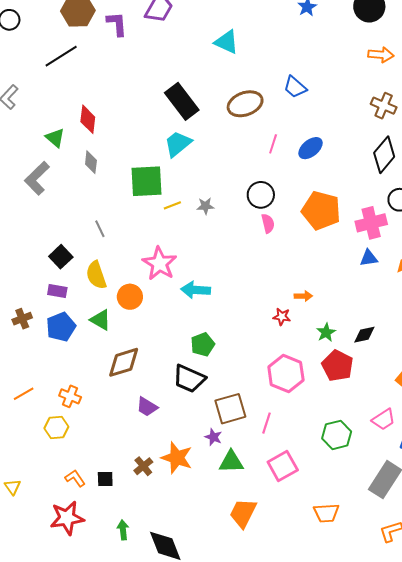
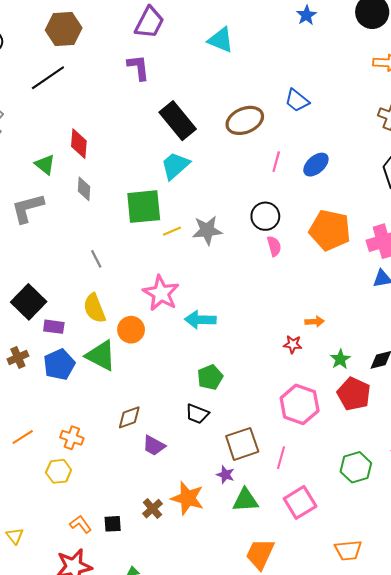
purple L-shape: (117, 24) -> (138, 67), moved
cyan triangle: (227, 42) -> (221, 40), moved
gray L-shape: (37, 178) -> (28, 208), turned 32
gray star: (205, 206) -> (207, 230), size x1.6
black square: (61, 257) -> (29, 302), moved, size x1.4
green triangle: (101, 320) -> (101, 356), size x1.4
brown diamond: (124, 362) -> (129, 417), moved, size x0.7
black trapezoid: (189, 379) -> (197, 414), size x0.7

